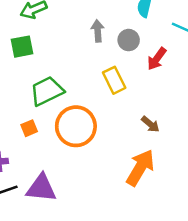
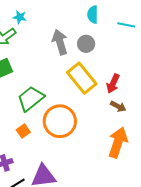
gray arrow: (98, 31) -> (60, 42), size x1.4
red arrow: (157, 59) -> (113, 84), moved
yellow rectangle: (114, 80) -> (82, 78), size x1.4

